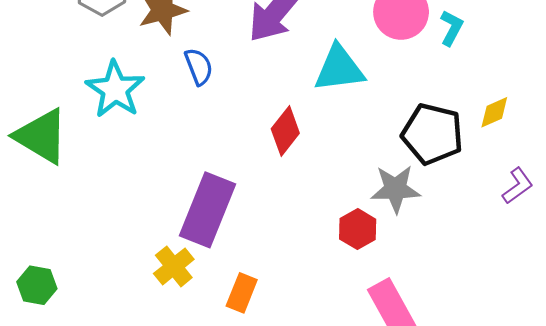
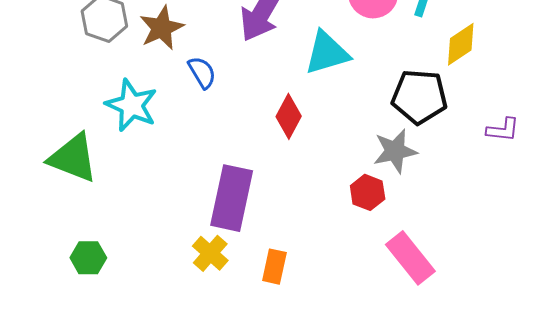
yellow diamond: (494, 112) -> (461, 44), moved, size x1.4
purple L-shape: (518, 186) -> (503, 130), turned 52
green hexagon: (37, 285) -> (88, 258), moved

